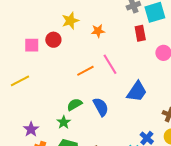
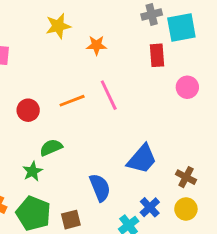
red circle: (53, 40) -> (28, 110), moved
blue trapezoid: (137, 92) -> (142, 159), moved
blue semicircle: (101, 107) -> (100, 188), moved

